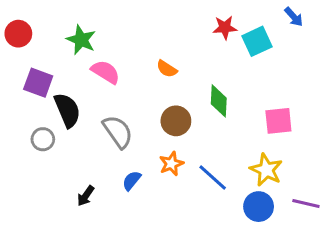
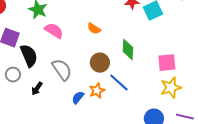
yellow star: (266, 170) -> (171, 88), moved, turned 30
blue line: (213, 177) -> (119, 83), moved
blue semicircle: (132, 181) -> (78, 98), moved
black arrow: (86, 196) -> (37, 89), moved

